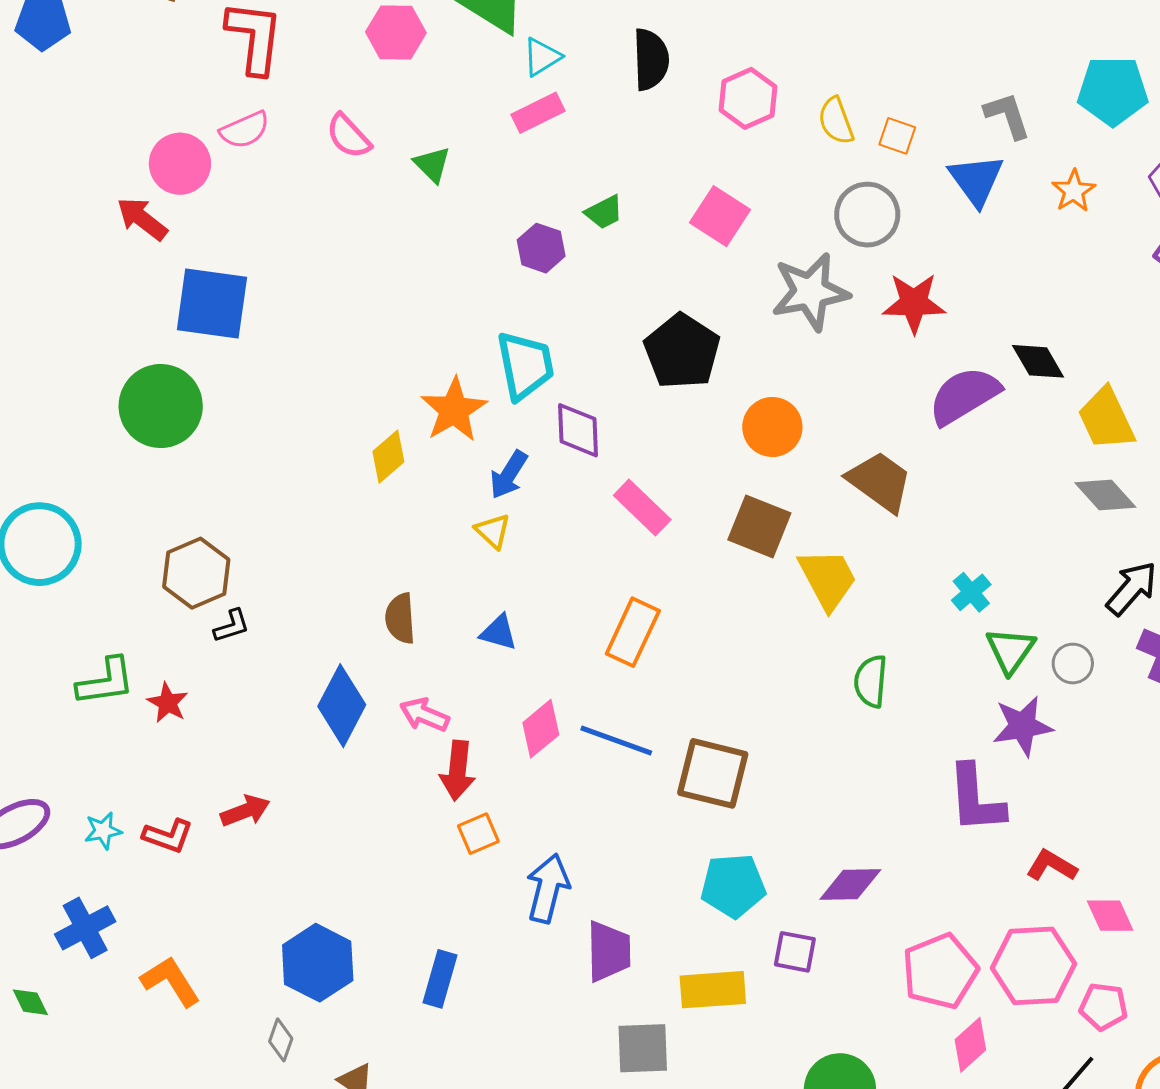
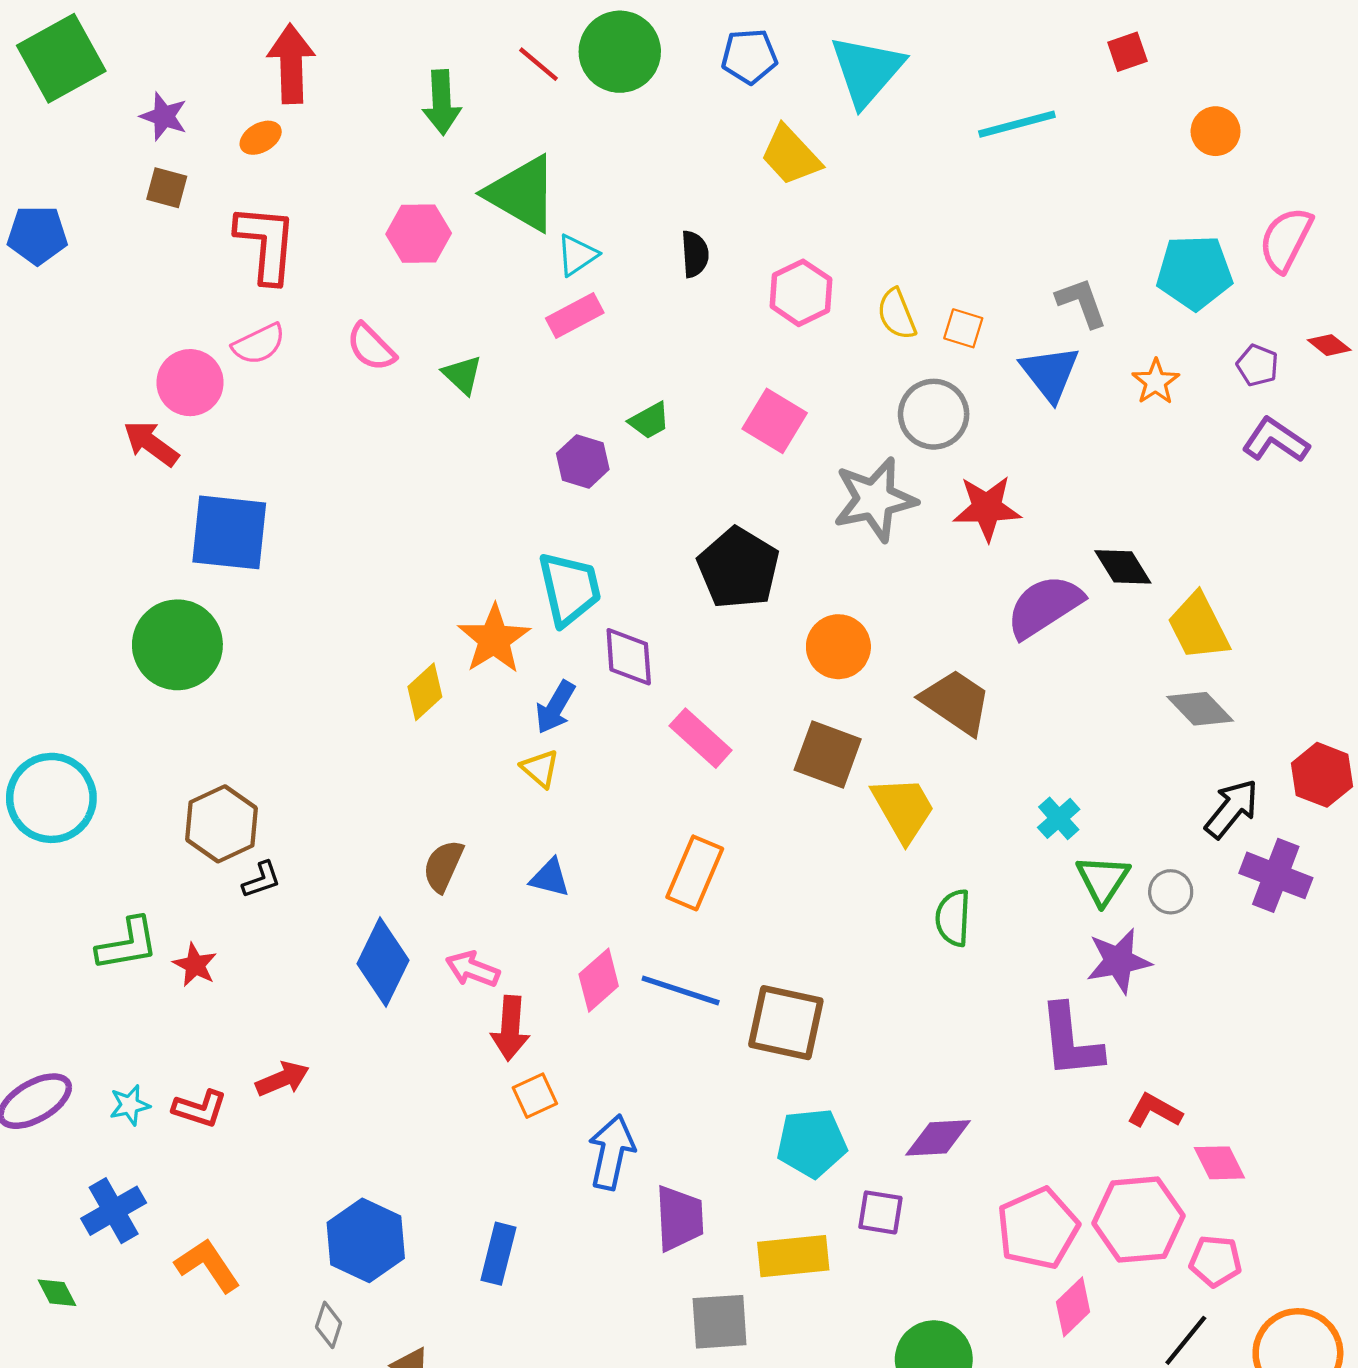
black semicircle: (651, 59) -> (695, 254), size x0.7
brown semicircle: (400, 618) -> (443, 866), turned 30

